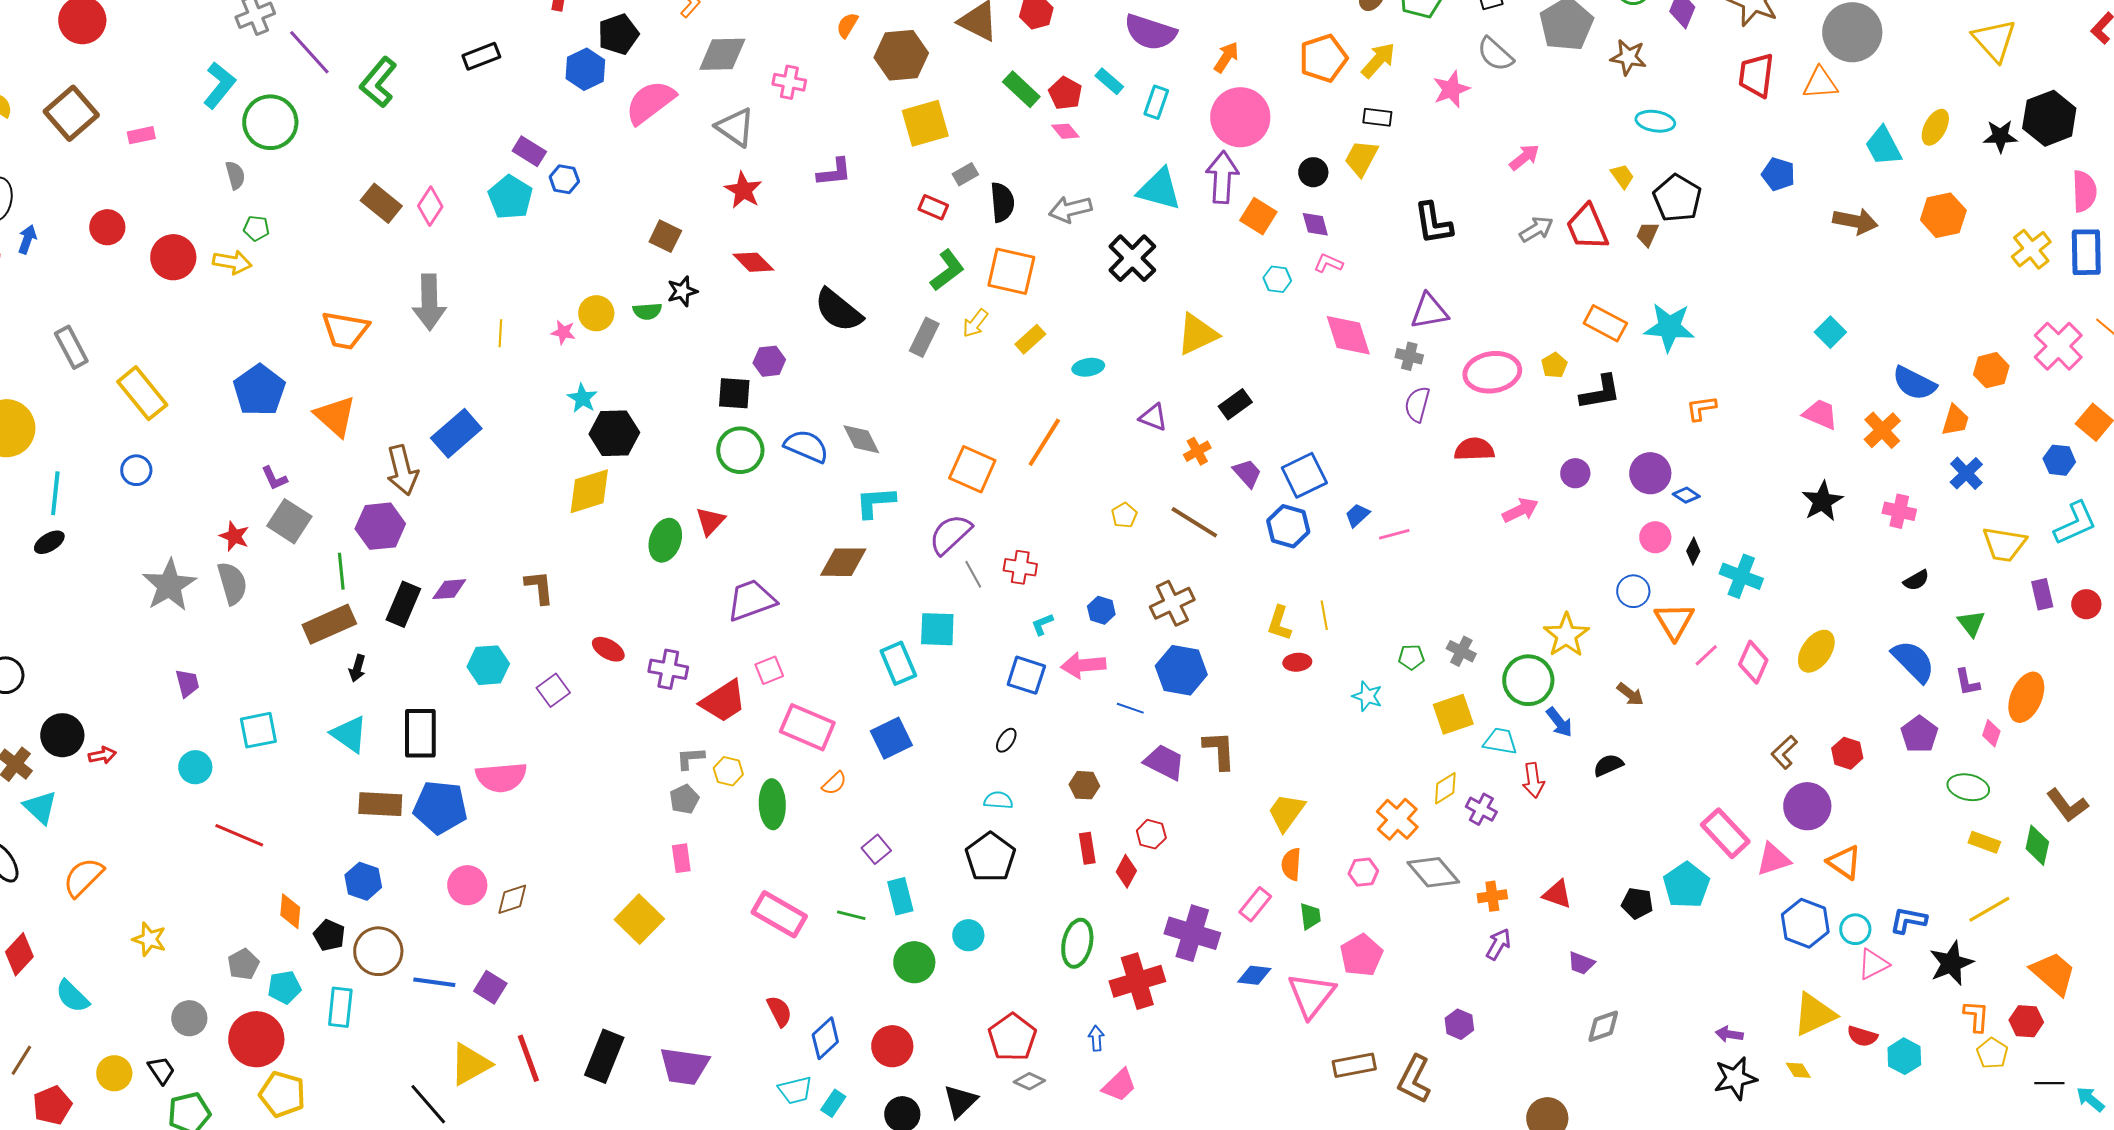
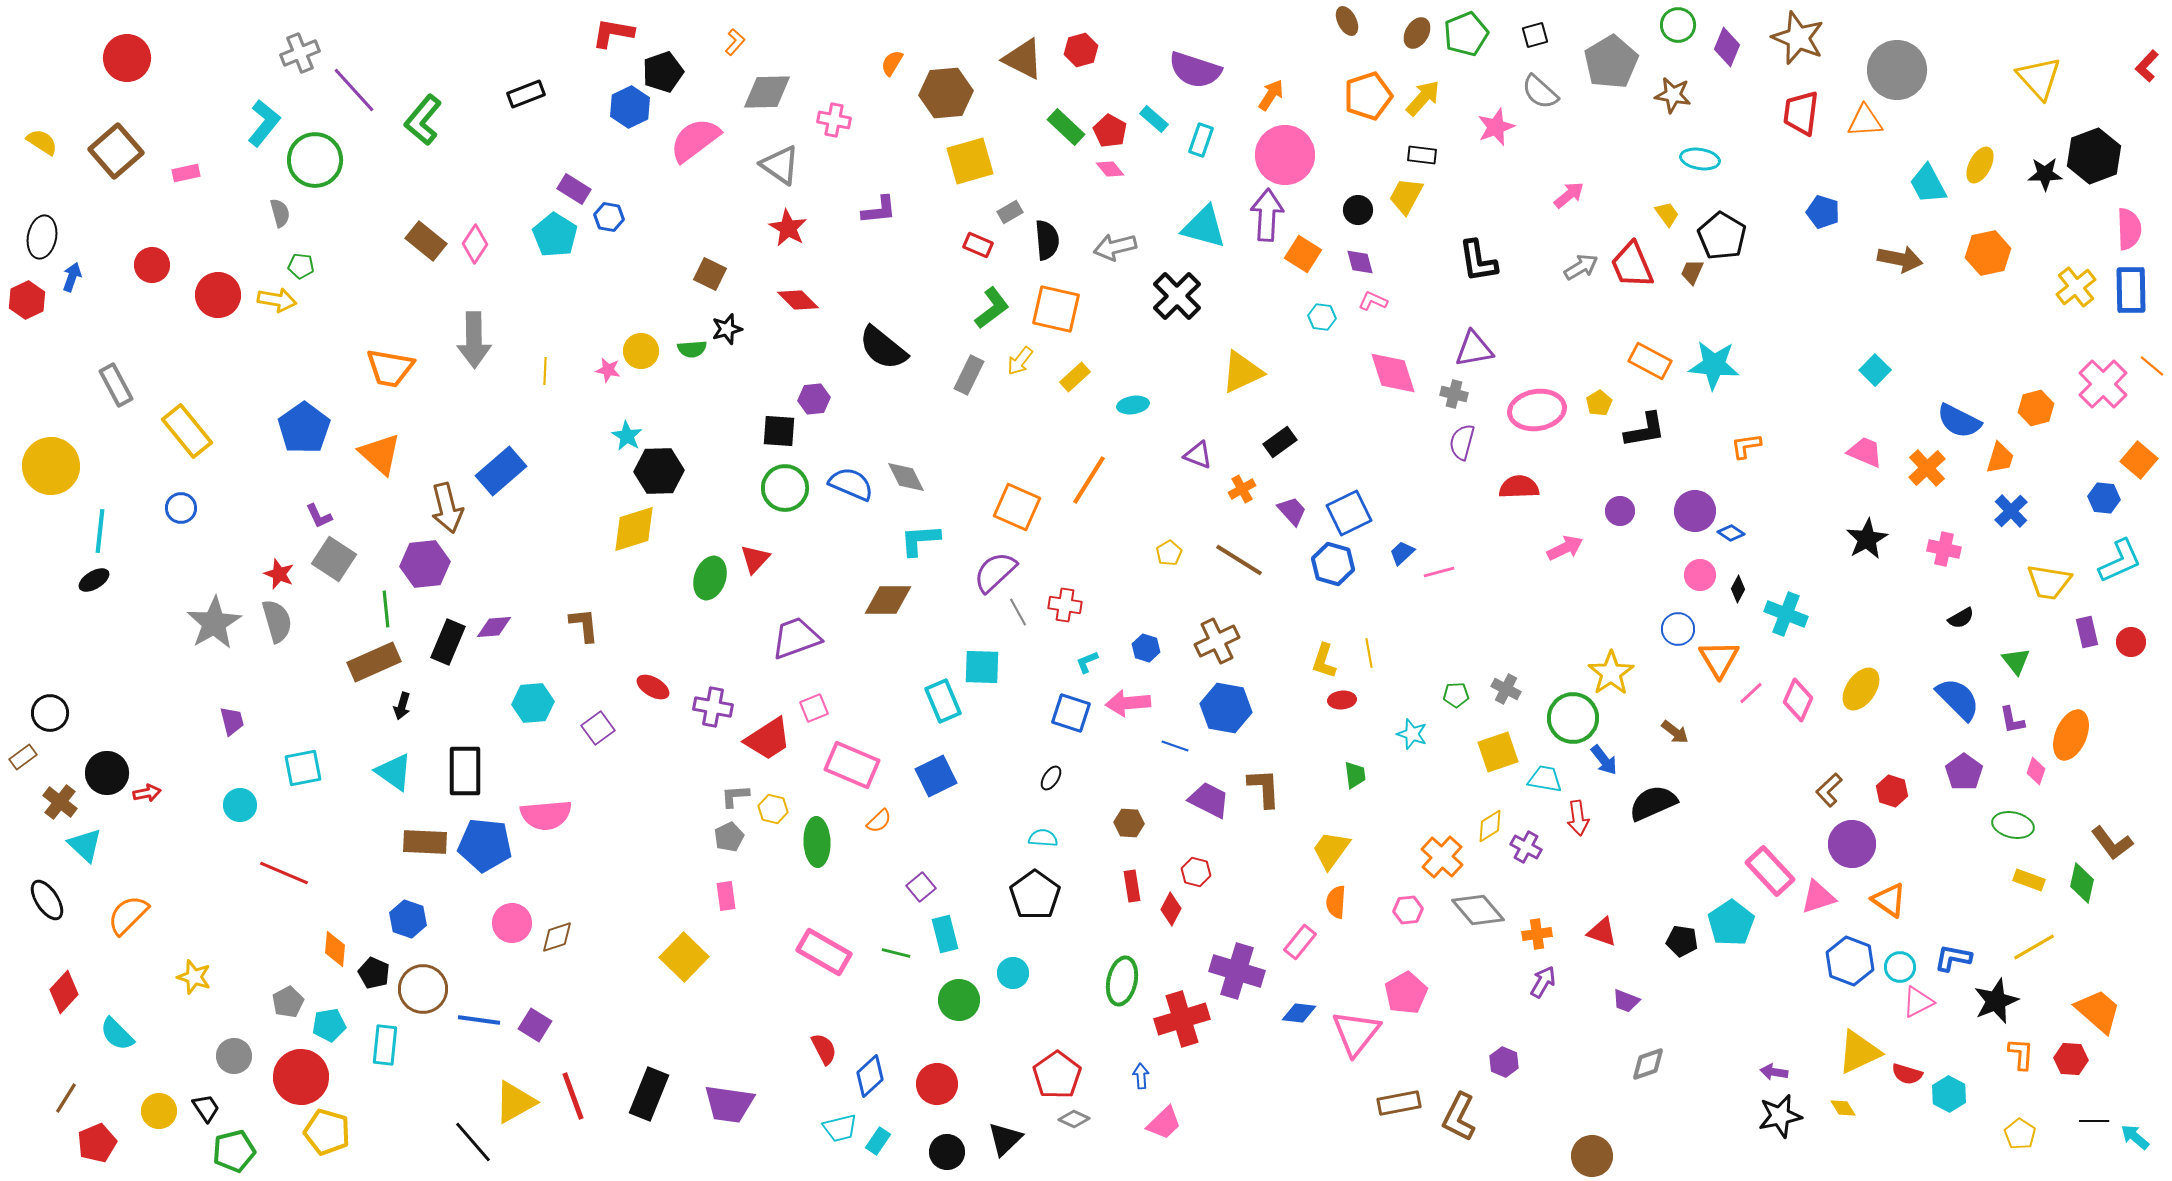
black semicircle: (1608, 765) -> (1653, 803), size x1.6
green trapezoid: (1310, 916) -> (1355, 775), moved
yellow pentagon: (1992, 1053) -> (2020, 1134), moved

